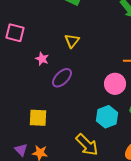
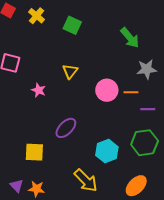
purple ellipse: (62, 78) -> (66, 128), moved
pink circle: (115, 84) -> (107, 90), moved

